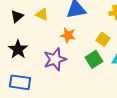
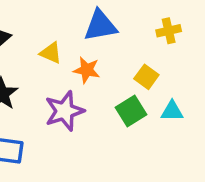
yellow triangle: (42, 14) -> (51, 53), moved

